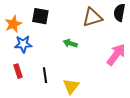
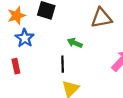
blue star: (23, 44) -> (25, 38), turned 30
black line: (45, 75) -> (63, 64), moved

